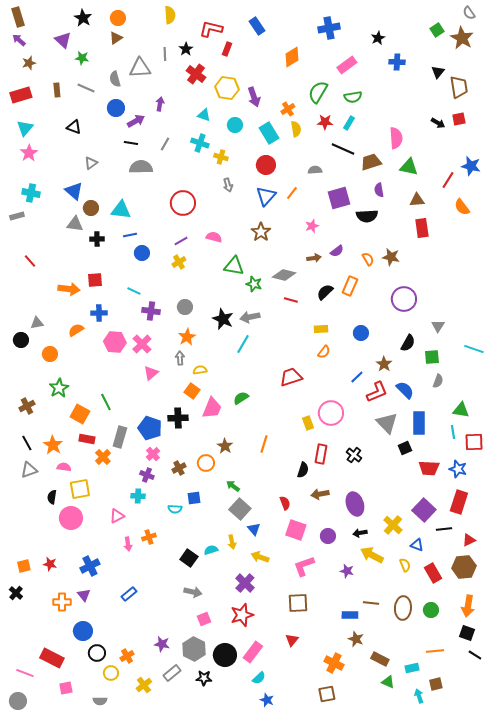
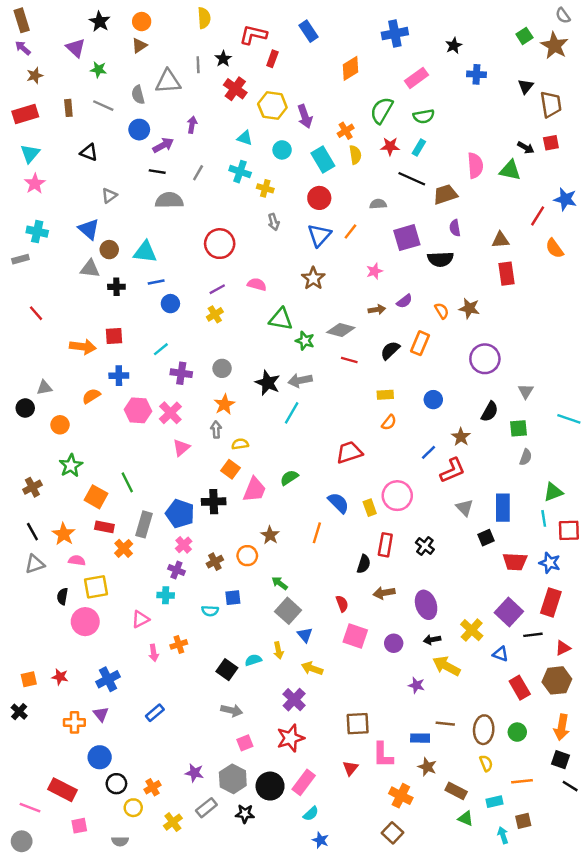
green triangle: (409, 167) -> (510, 170), moved
cyan line: (134, 291) -> (161, 349), turned -64
blue semicircle: (405, 390) -> (338, 503), moved
green triangle: (461, 410) -> (553, 492), turned -30
gray triangle: (387, 423) -> (464, 508), size x0.7
yellow semicircle: (405, 565) -> (486, 763), moved
pink L-shape: (304, 566) -> (383, 755), moved, turned -70
brown square: (327, 694) -> (392, 833), turned -36

